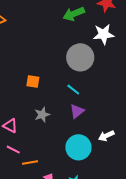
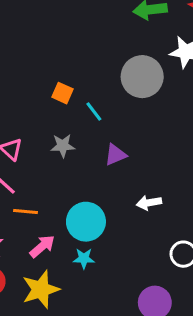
cyan line: (73, 90) -> (94, 111), moved
cyan circle: (78, 147) -> (86, 222), moved

